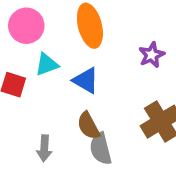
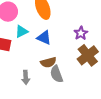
purple star: (152, 55) -> (81, 33), moved
brown semicircle: (88, 126) -> (48, 62), turned -70

